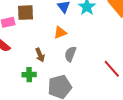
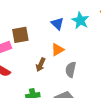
brown arrow: (40, 55) -> (41, 65), moved, turned 56

